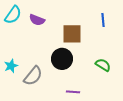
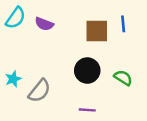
brown square: (72, 34) -> (97, 31), moved
black circle: (62, 59) -> (87, 71), moved

